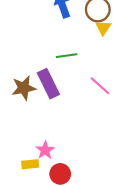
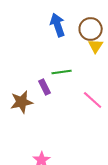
purple rectangle: (48, 84) -> (45, 87), moved, size x0.6

